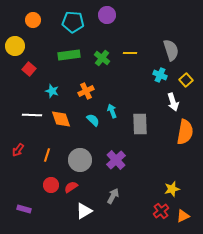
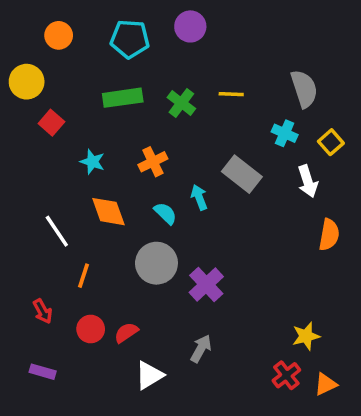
white line: (32, 115) -> (57, 231), moved, turned 54
gray rectangle: (140, 124) -> (242, 174), moved, turned -50
orange semicircle: (185, 132) -> (329, 235), size x0.7
red arrow: (18, 150) -> (43, 311), moved, turned -64
gray circle: (80, 160) -> (156, 263), moved

